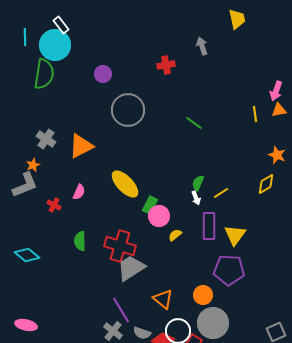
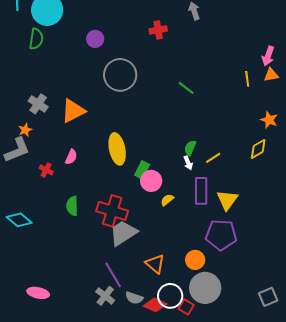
green semicircle: (44, 74) -> (36, 39), size x0.7
yellow ellipse: (125, 184) -> (117, 149), turned 32
pink ellipse: (26, 325) -> (38, 293), moved

